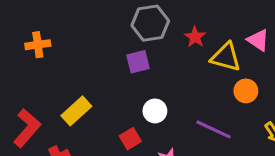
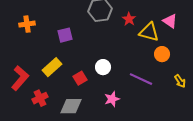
purple square: (138, 62) -> (65, 35), moved
red square: (130, 139) -> (80, 78), moved

